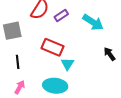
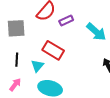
cyan triangle: (67, 64) -> (37, 66), moved

